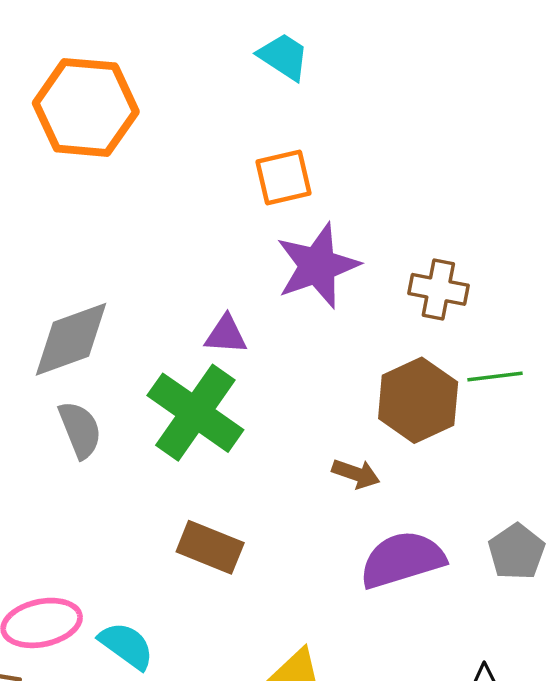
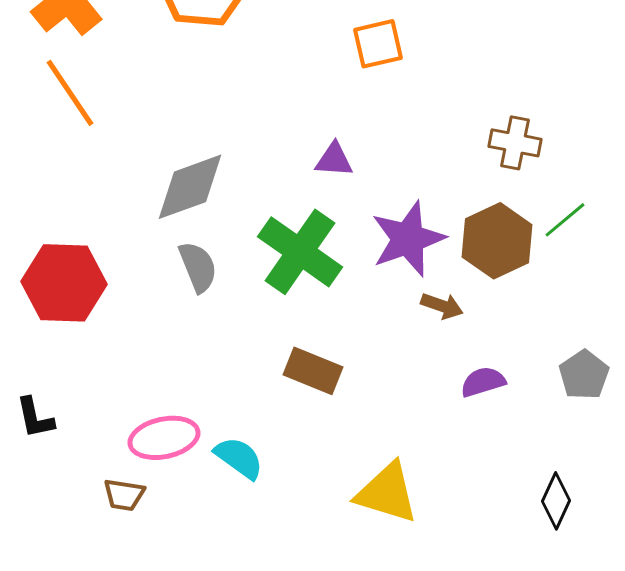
purple star: (317, 266) -> (408, 239), moved
purple triangle: (226, 335) -> (334, 160), moved
green line: (495, 376) -> (565, 220), turned -33
purple semicircle: (402, 560) -> (483, 382), size x0.6

